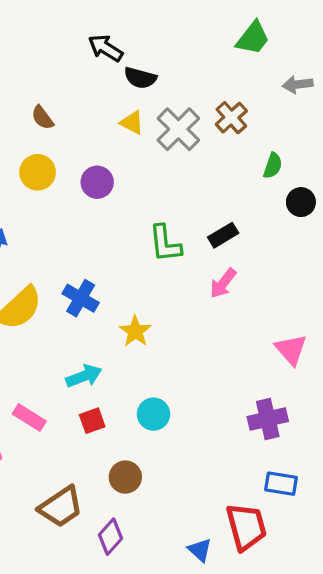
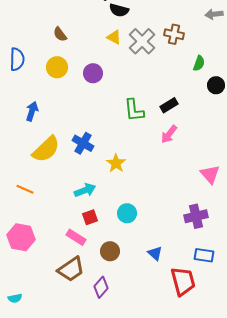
brown cross: (231, 118) -> (174, 34), turned -36
pink rectangle: (29, 417) -> (76, 237), moved
blue triangle: (200, 550) -> (155, 253), moved

